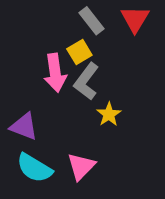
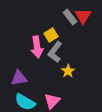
gray rectangle: (92, 21) -> (70, 17), moved
purple triangle: (24, 126) -> (19, 78), turned -30

